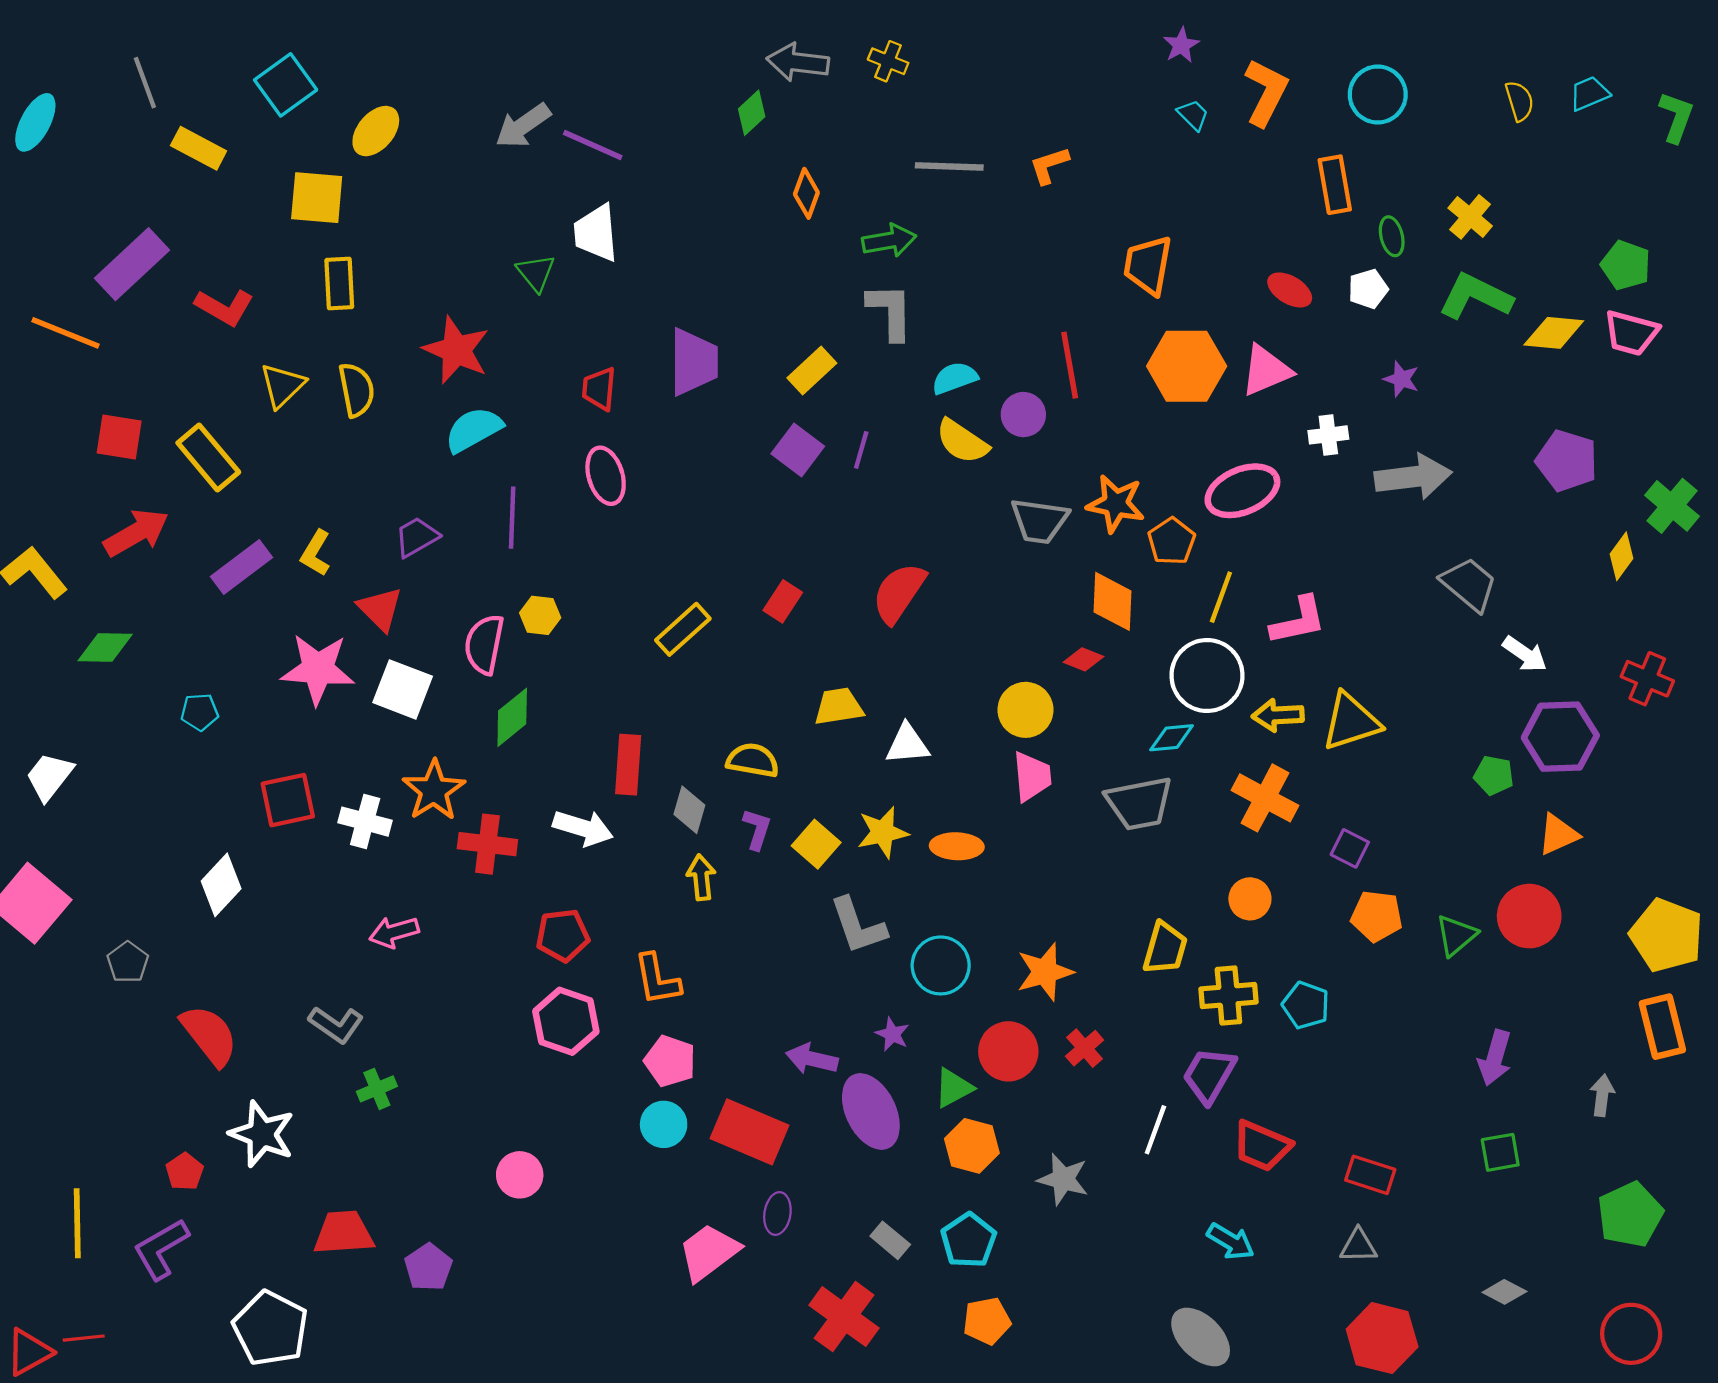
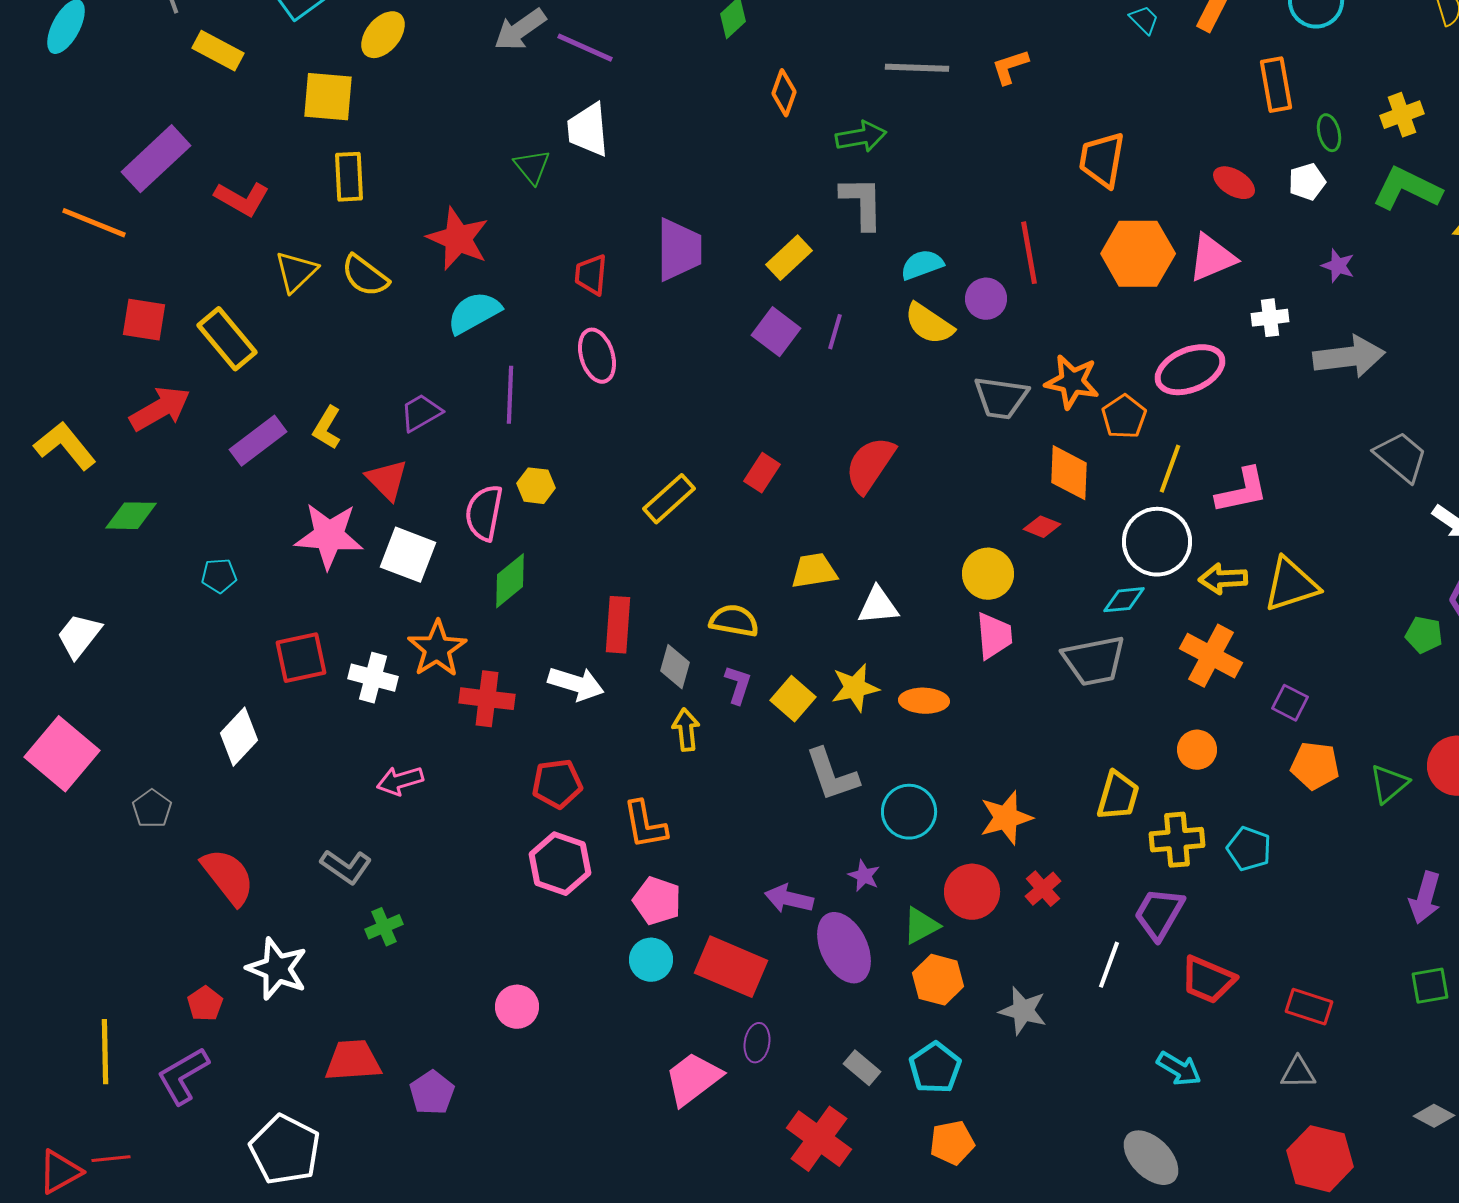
yellow cross: (1470, 217) -> (1402, 115), turned 30
yellow semicircle: (356, 390) -> (365, 276), turned 138

